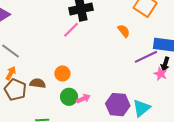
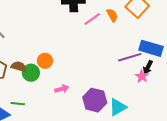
pink line: (71, 30) -> (92, 19), moved
orange semicircle: (124, 31) -> (112, 15), moved
green circle: (69, 97) -> (31, 73), moved

